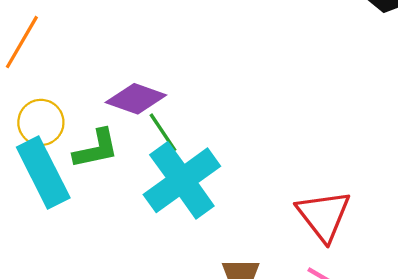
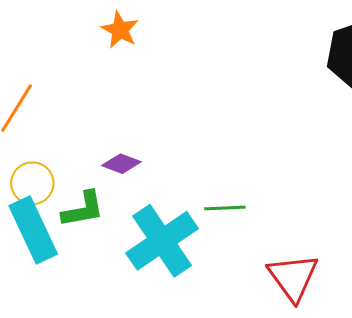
purple diamond: (136, 99) -> (121, 164), size x0.7
green line: (163, 132) -> (225, 208), moved, turned -60

